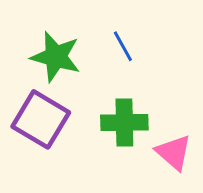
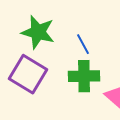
blue line: (123, 46) -> (83, 44), moved

